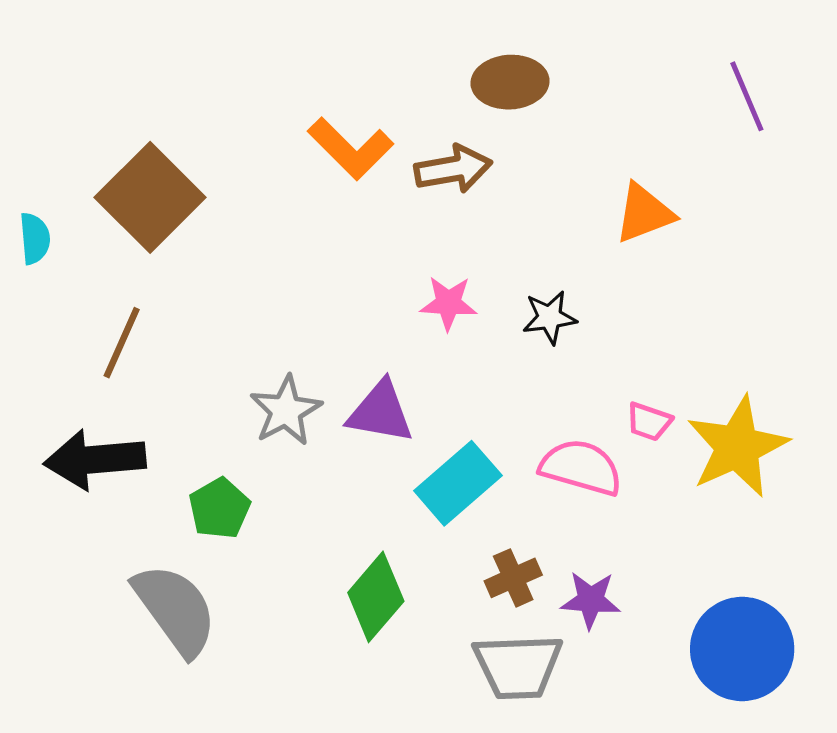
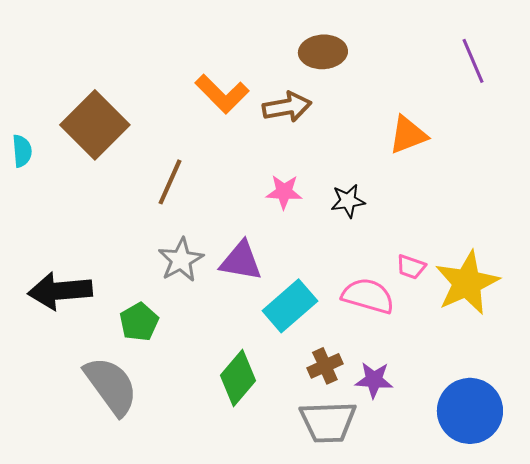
brown line: (122, 343) -> (170, 182), moved

